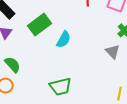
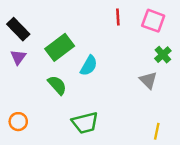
green semicircle: (13, 65) -> (57, 85), moved

